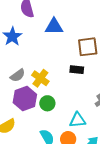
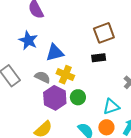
blue triangle: (54, 27) -> (55, 53), moved
gray semicircle: (18, 75) -> (42, 77), turned -105

